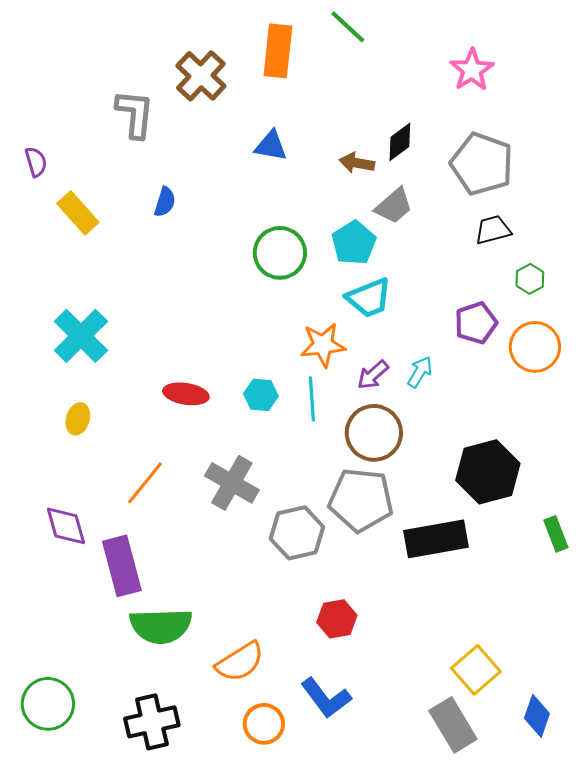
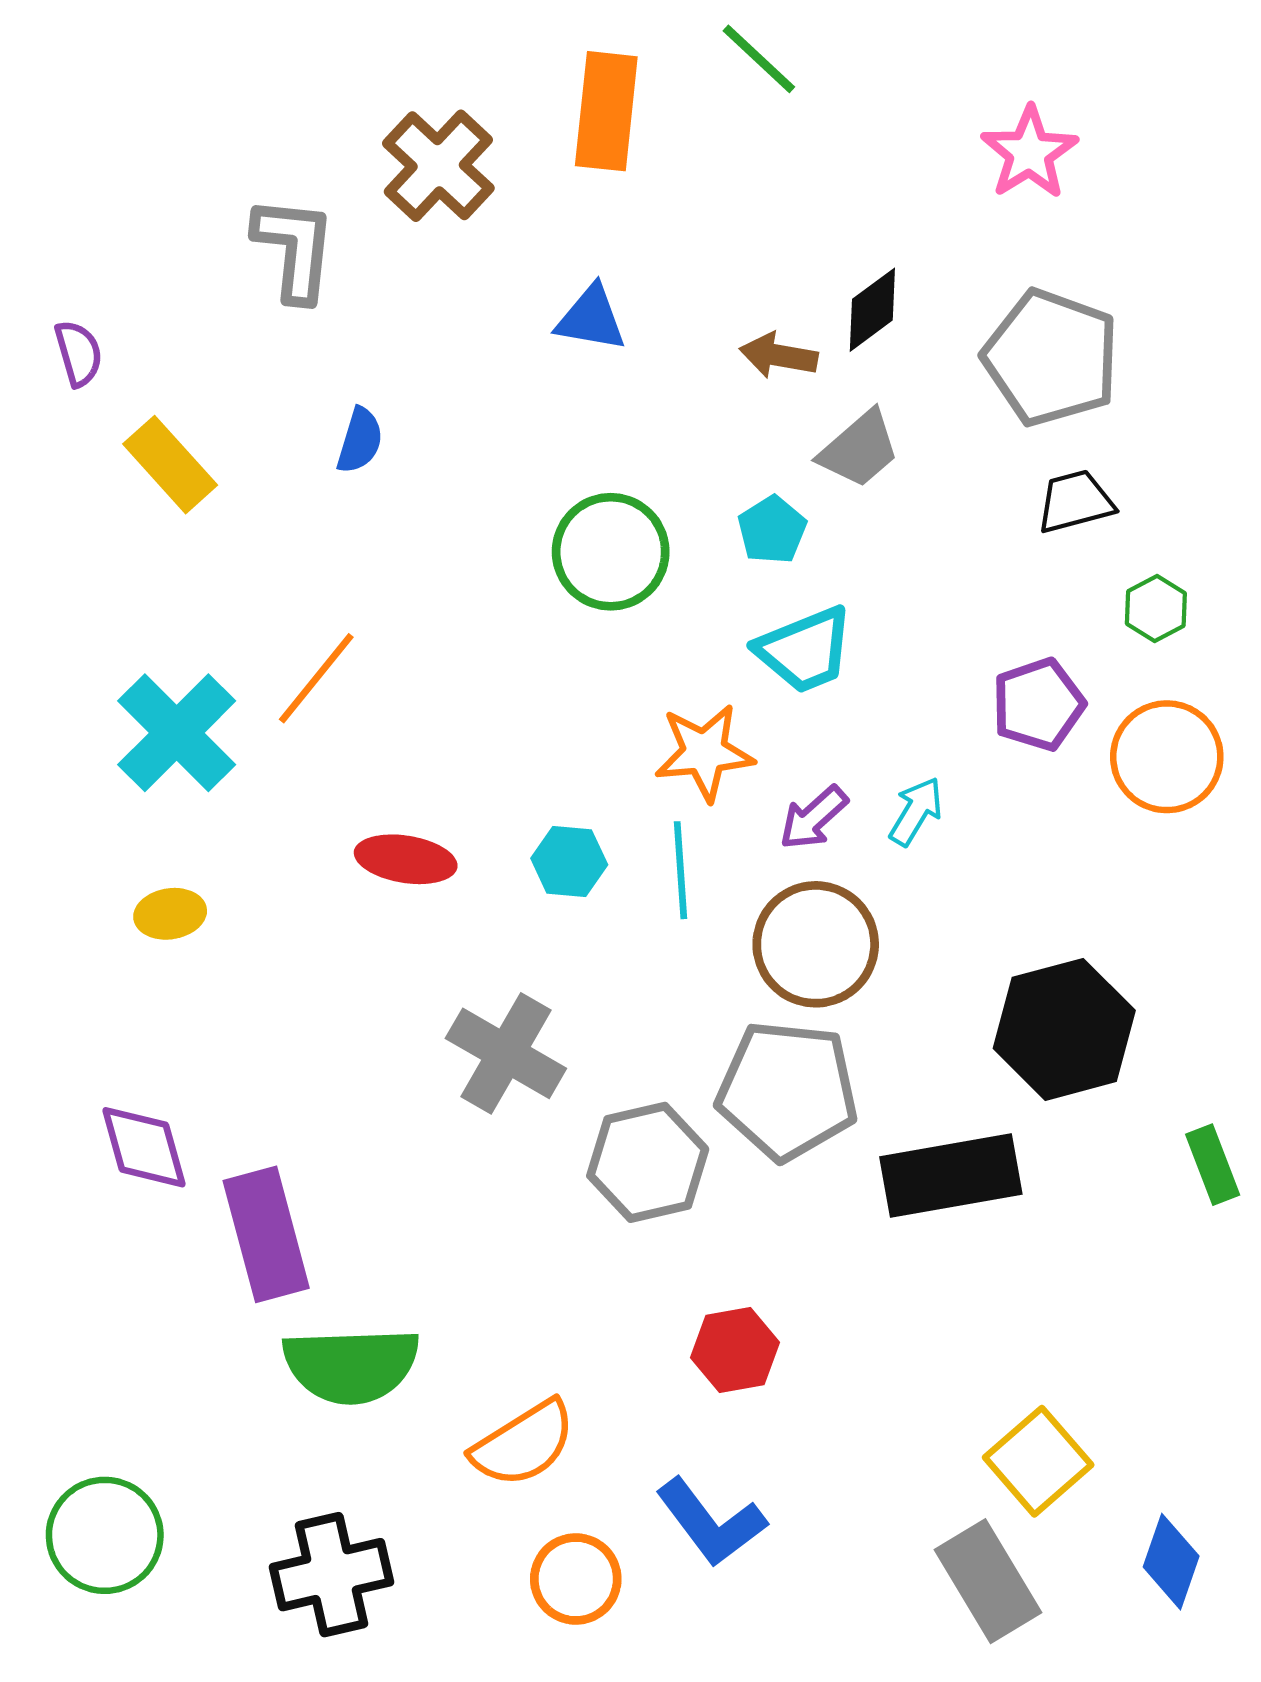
cyan pentagon: (354, 243) -> (772, 530), size x0.7
yellow ellipse: (78, 419) -> (170, 914), turned 64
orange line: (145, 483) -> (316, 678), moved

